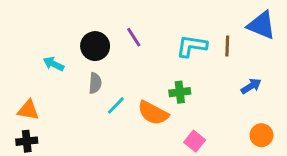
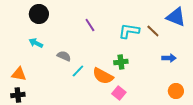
black circle: (95, 46) -> (39, 14), moved
brown line: (227, 46) -> (153, 31), turned -48
gray semicircle: (95, 83) -> (64, 56), turned -72
blue arrow: (251, 86) -> (169, 58), turned 32
pink square: (195, 141) -> (119, 93), moved

